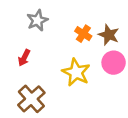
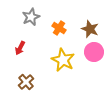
orange cross: (83, 34) -> (59, 28), moved
brown cross: (31, 99) -> (26, 82), size x0.7

